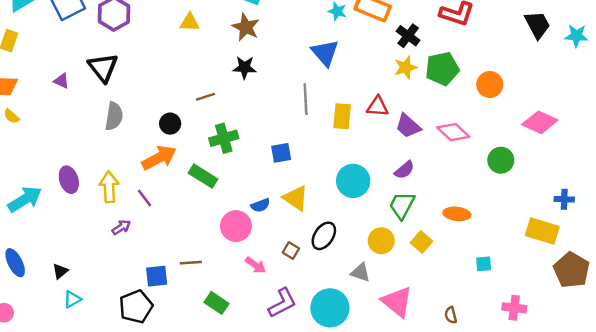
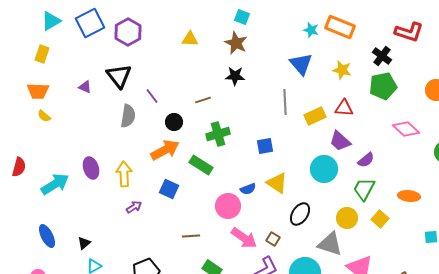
black cross: (408, 36) -> (382, 56), moved
yellow star: (406, 67) -> (342, 70), moved, turned 30
green pentagon: (442, 69) -> (383, 86), moved
yellow rectangle: (342, 116) -> (315, 116), turned 60
purple trapezoid: (408, 126) -> (340, 141), moved
purple line: (144, 198) -> (152, 96), moved
brown square: (291, 250) -> (273, 239), moved
pink arrow: (256, 265) -> (244, 238), size x1.5
gray triangle: (360, 272) -> (330, 244), size x1.5
blue square: (157, 276) -> (169, 189), moved, turned 30

